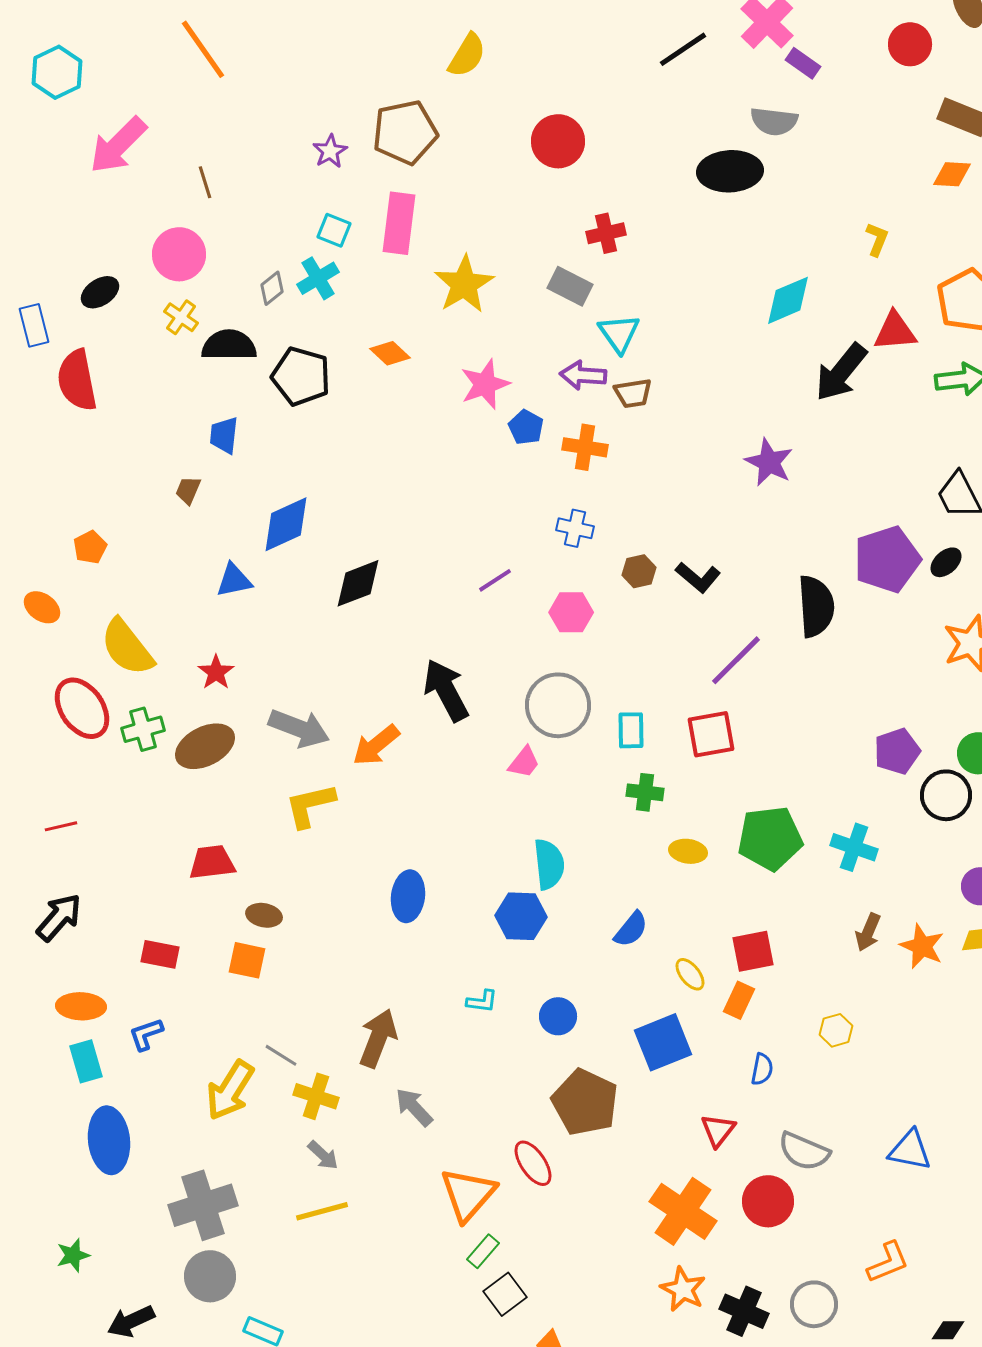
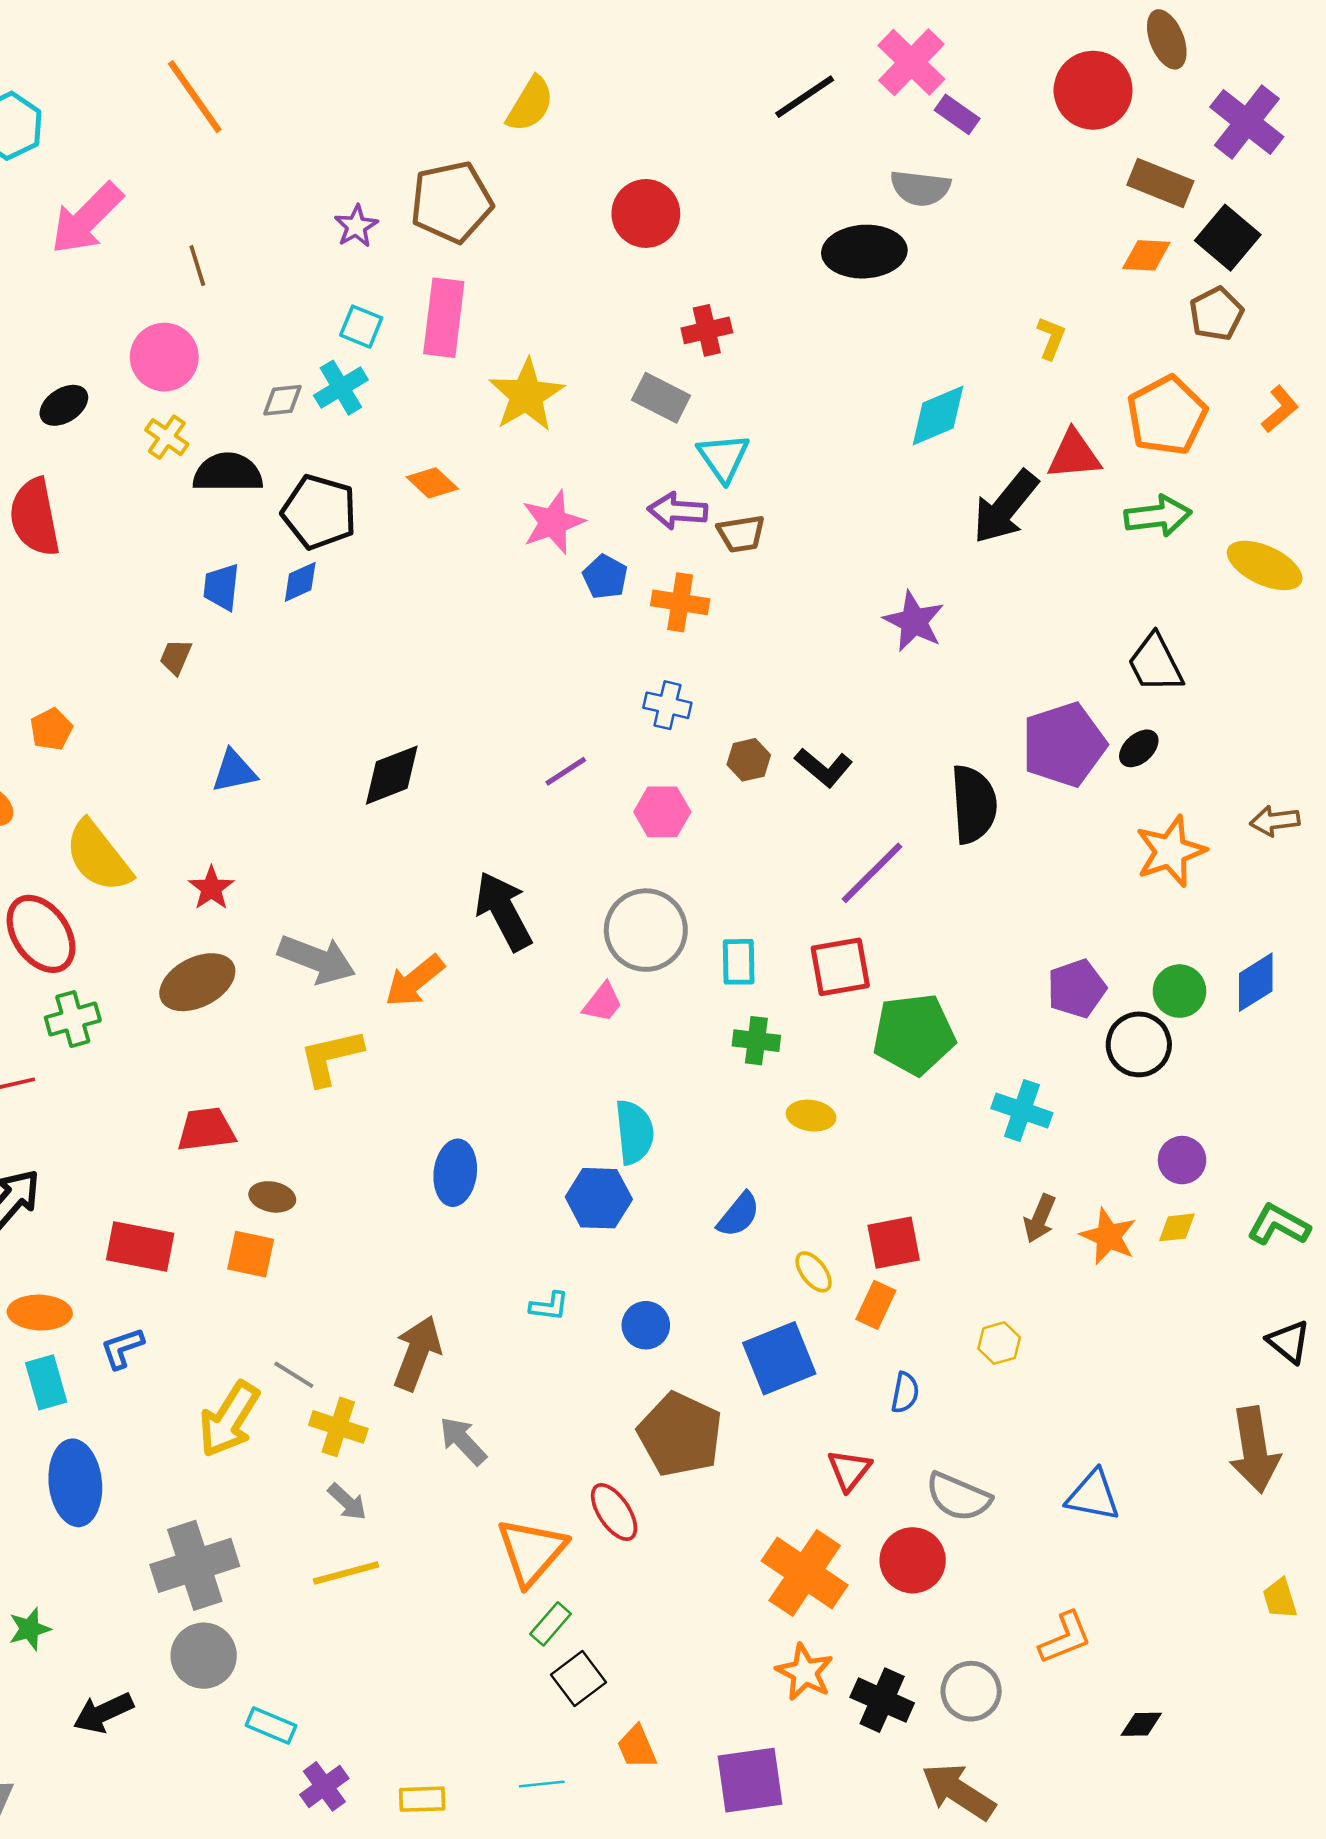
red circle: (910, 44) -> (1093, 90), size x1.4
gray diamond: (272, 288) -> (282, 400), turned 32
blue diamond: (286, 524) -> (300, 582), moved, size x0.6
green cross: (143, 729) -> (73, 1019), moved
green pentagon: (770, 838) -> (914, 1034), moved
red rectangle: (160, 954) -> (140, 1246), size x1.4

